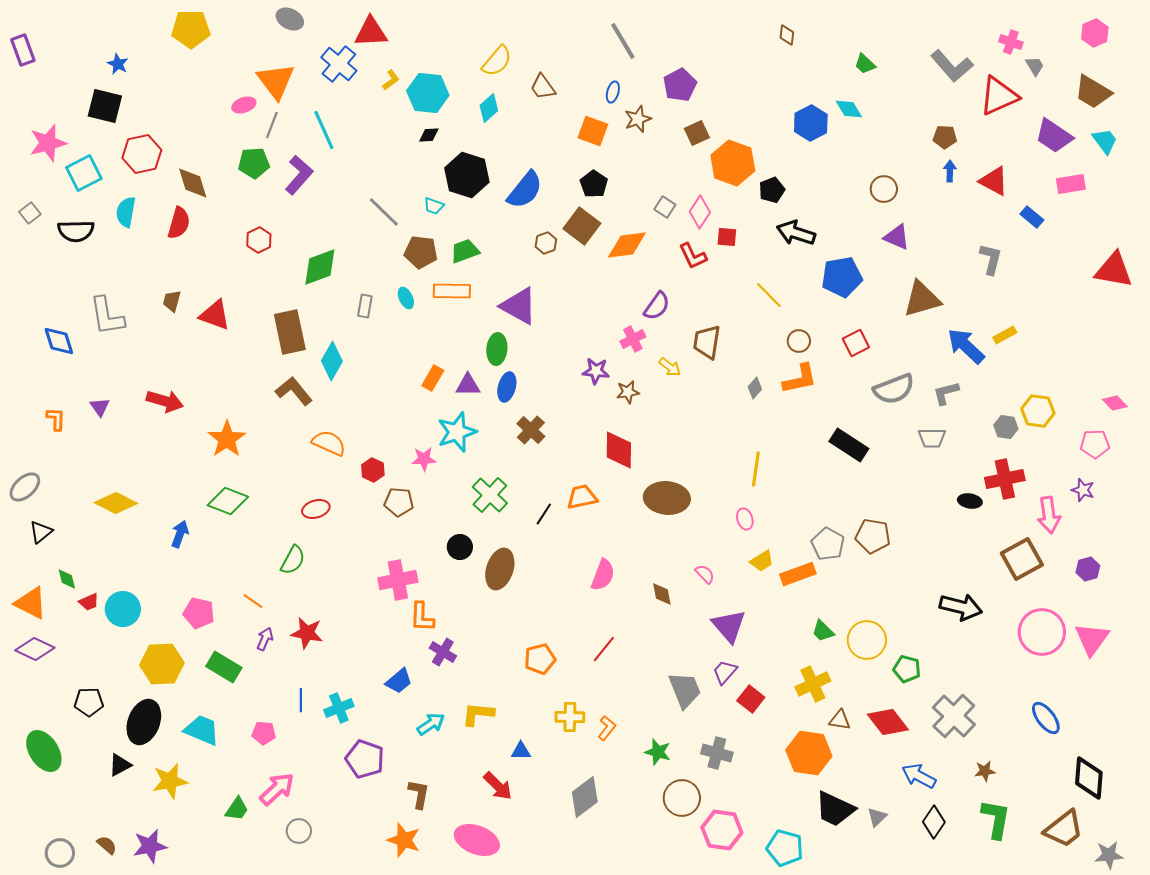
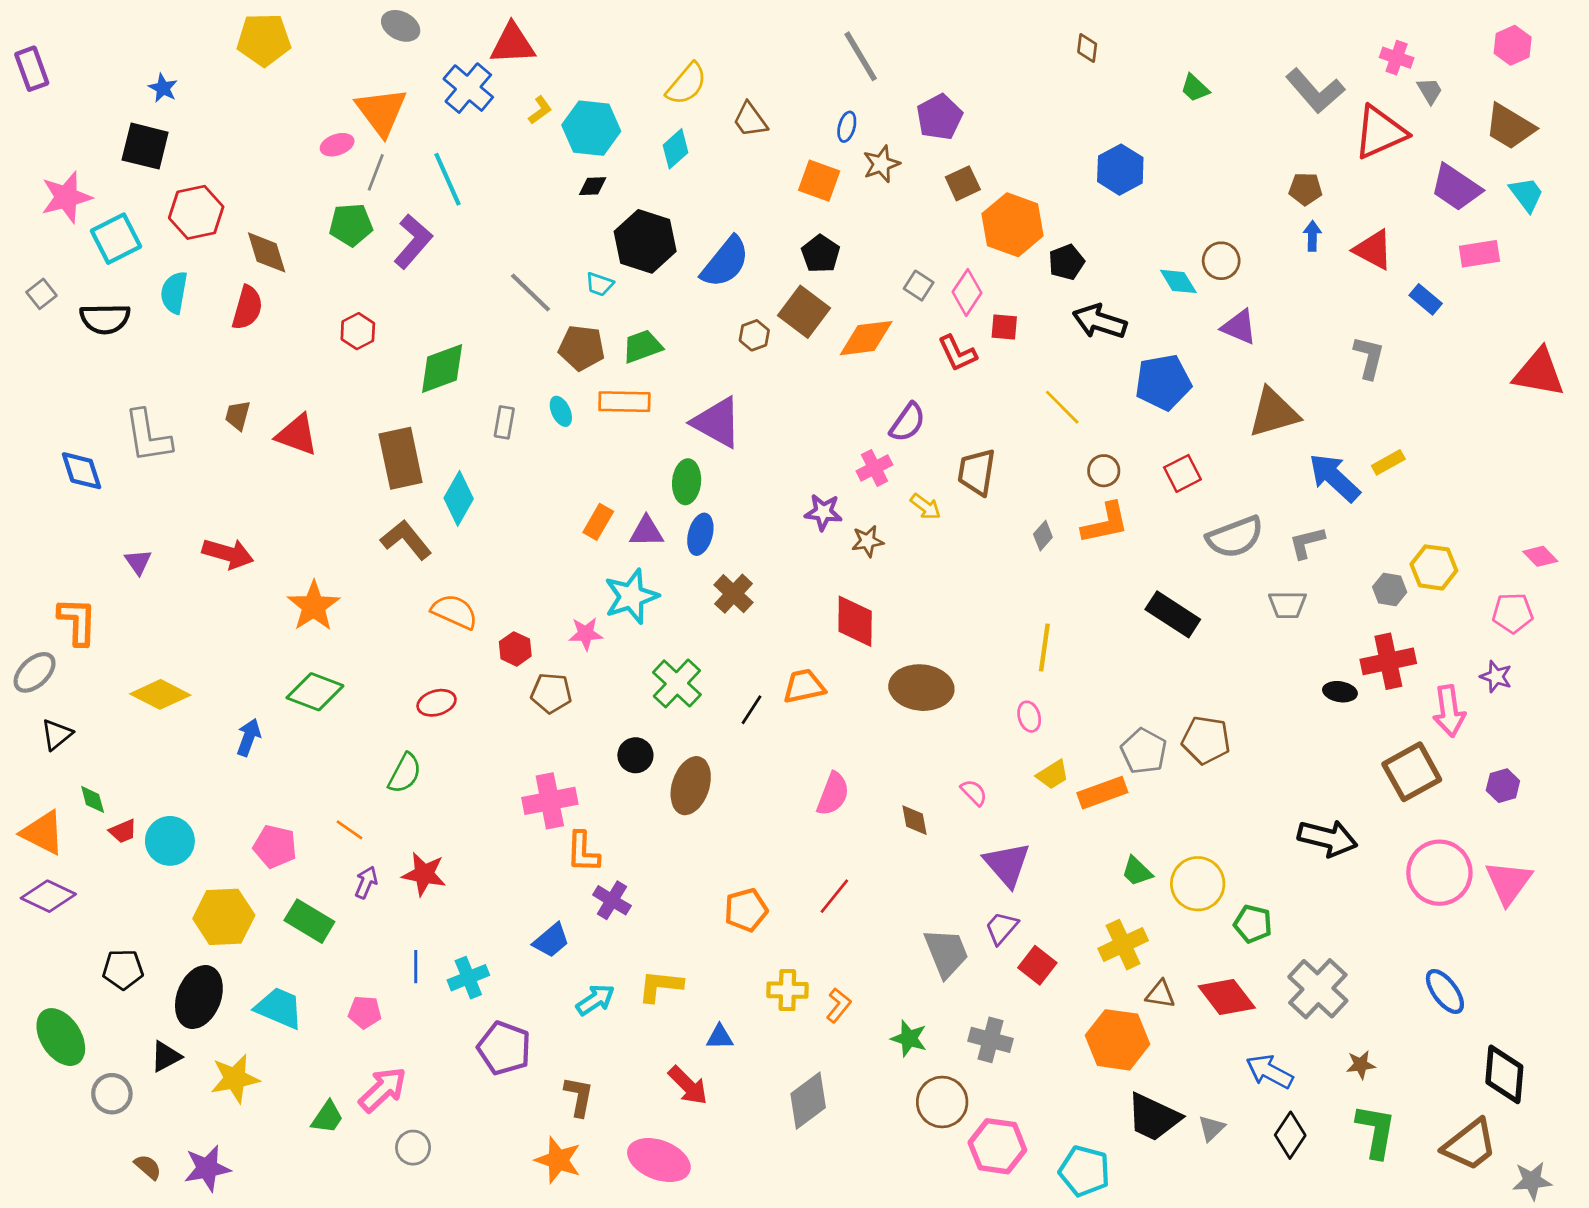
cyan diamond: (849, 109) -> (1178, 281), moved
orange L-shape: (56, 419) -> (77, 621), moved, size x1.5
gray circle: (60, 853) -> (112, 1094), moved

